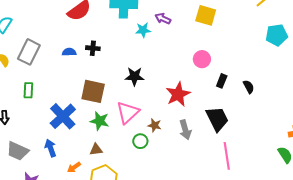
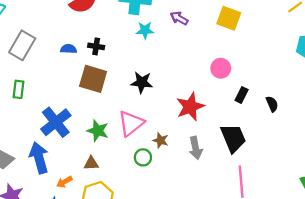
cyan star: (143, 30) -> (145, 30), moved
brown square: (93, 91) -> (93, 79), moved
blue arrow: (51, 148) -> (39, 158), size x1.5

